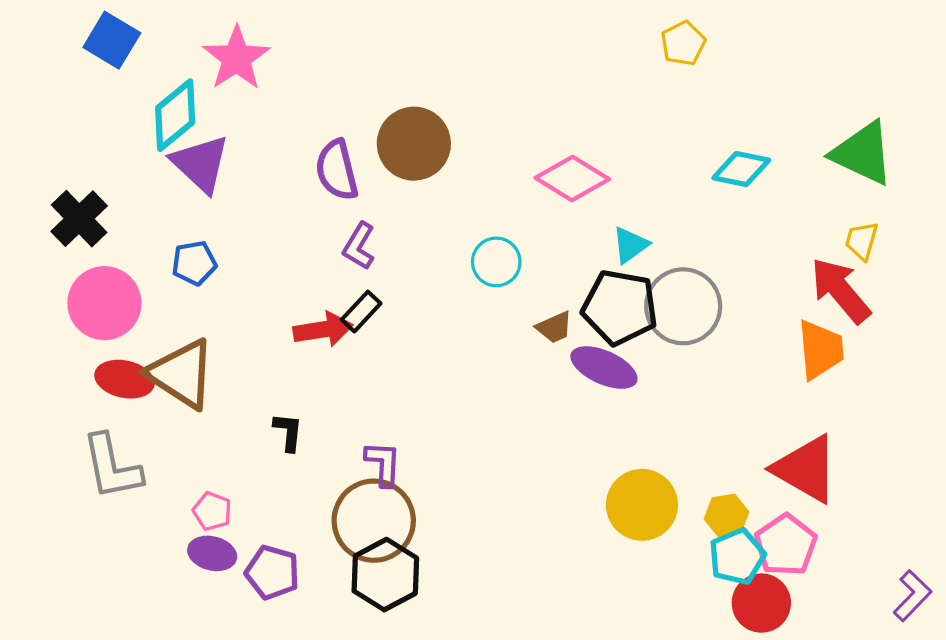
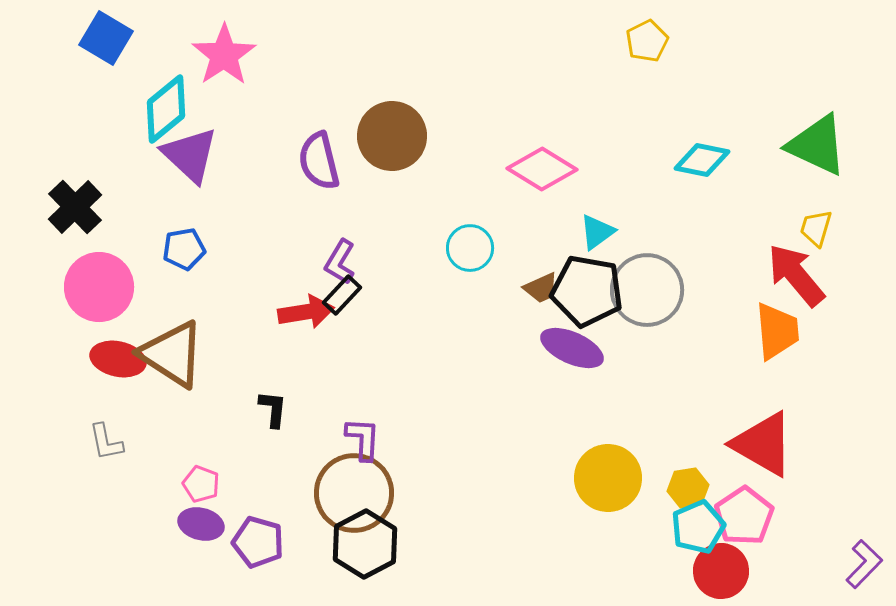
purple L-shape: (359, 246) -> (340, 262), moved
brown trapezoid: (554, 327) -> (541, 288), moved
gray L-shape: (112, 467) -> (106, 442), size x0.6

